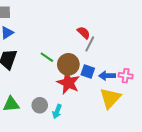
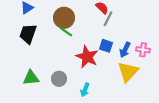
brown circle: (68, 64) -> (64, 18), moved
blue arrow: (107, 76) -> (125, 50), turned -63
cyan arrow: (57, 111) -> (85, 90), moved

